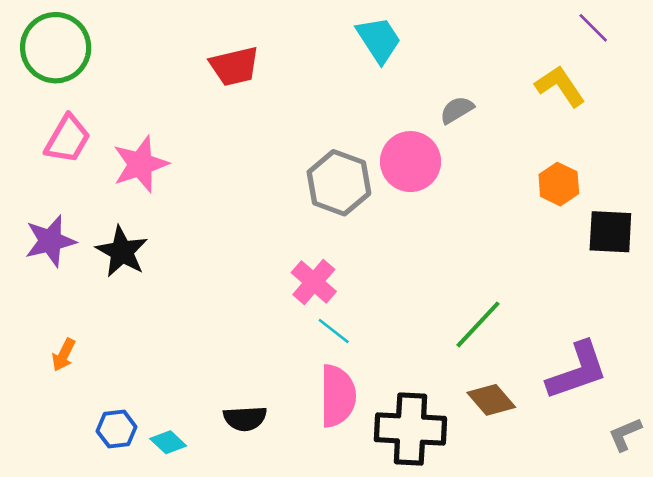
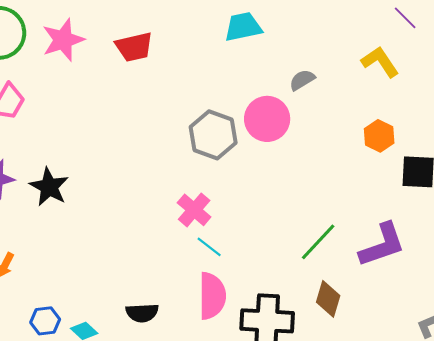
cyan trapezoid: (379, 40) -> (243, 27), turned -69
pink star: (140, 164) -> (63, 40), moved
purple L-shape: (577, 371) -> (382, 245), moved
brown diamond: (491, 400) -> (328, 299), turned 57

